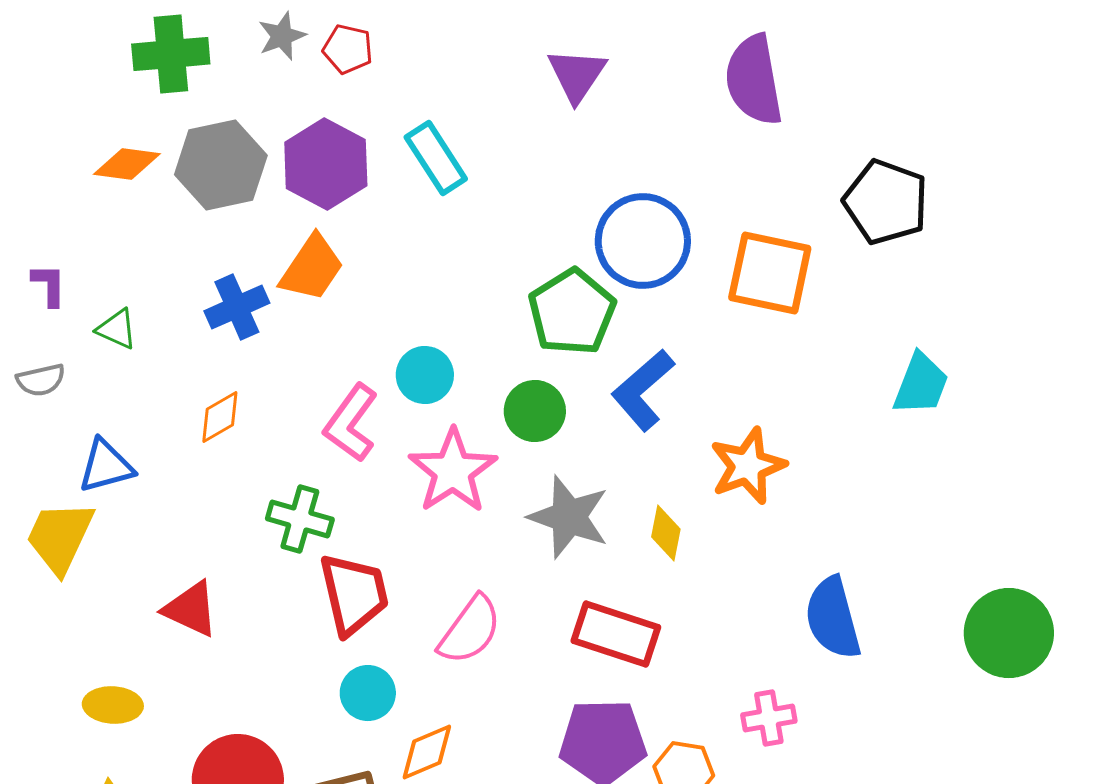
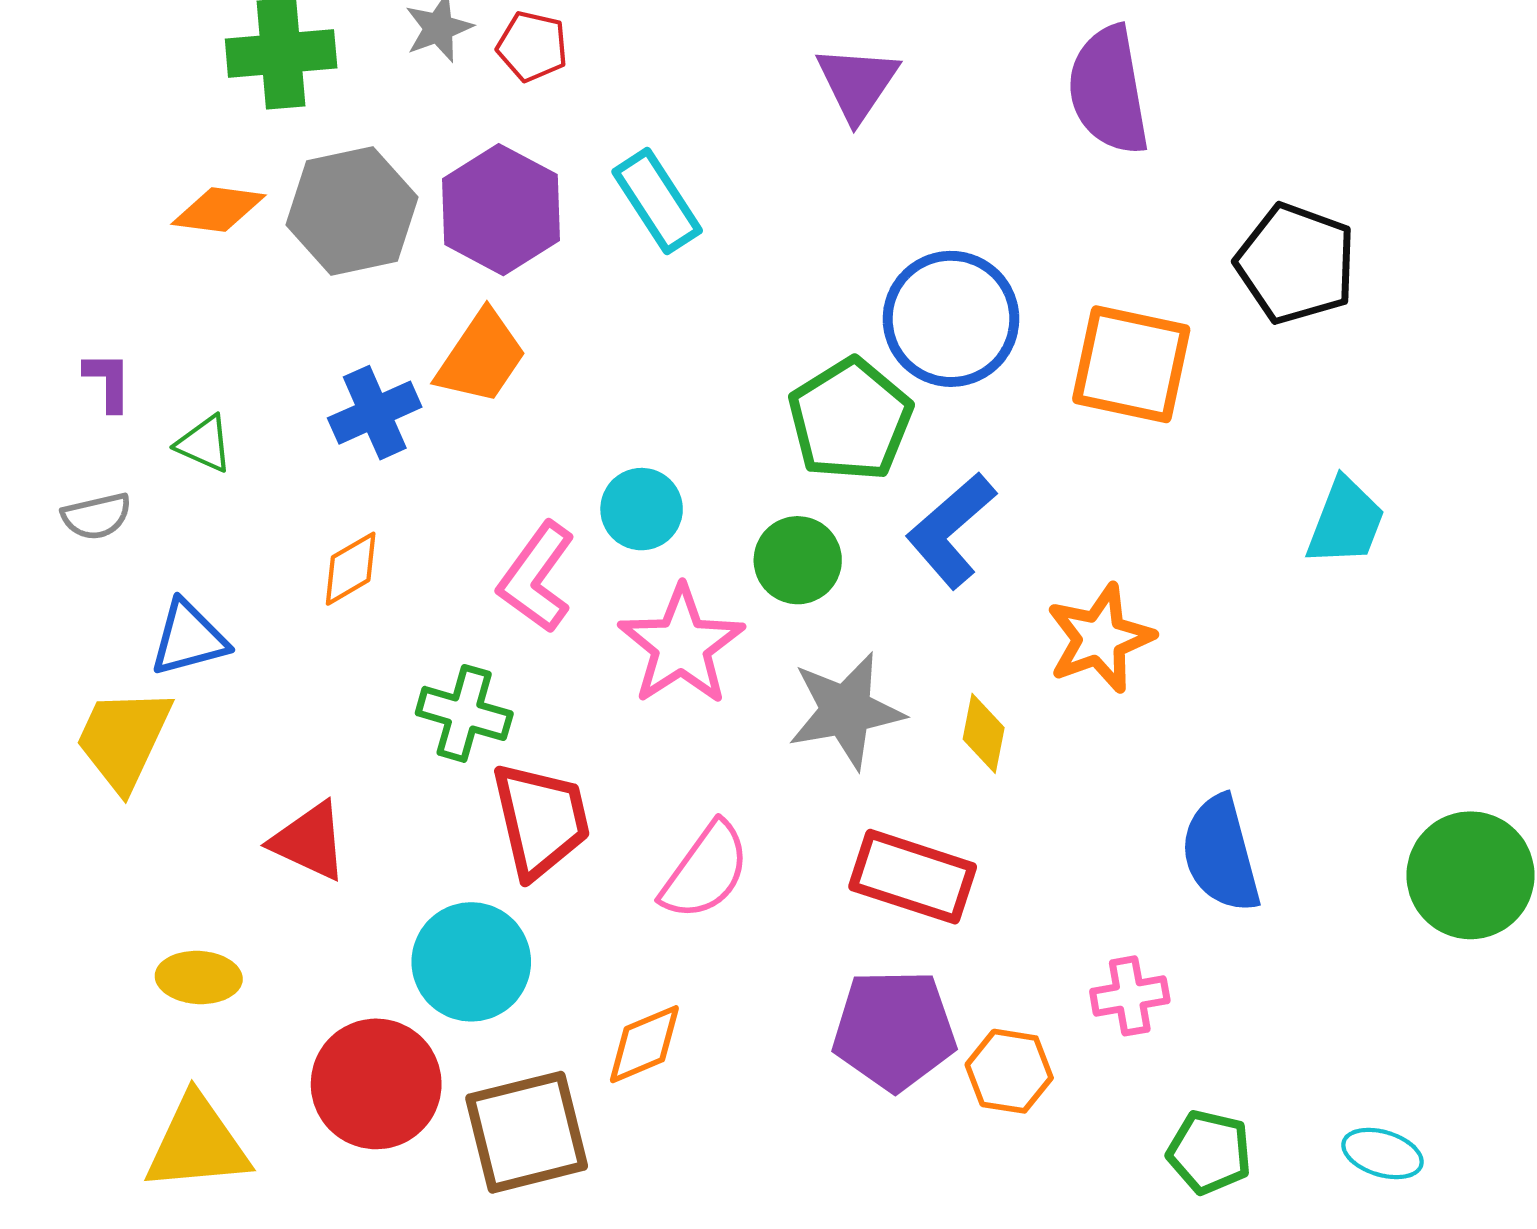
gray star: (569, 517) -> (846, 711), turned -30
cyan circle: (368, 693) -> (471, 962), moved, size x1.5

